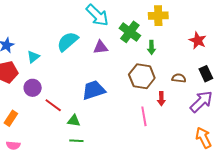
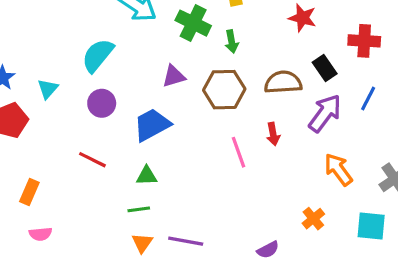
purple triangle: (100, 47) -> (174, 76), moved
brown semicircle: (179, 78) -> (283, 82), size x1.6
purple circle: (33, 88) -> (102, 103), moved
red arrow: (161, 99) -> (273, 134), moved
green triangle: (74, 121) -> (147, 176), moved

